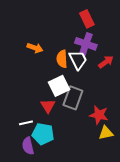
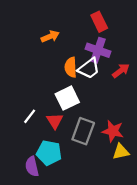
orange arrow: (35, 48) -> (50, 36), moved, turned -42
white trapezoid: (78, 60) -> (89, 68), turned 80
gray rectangle: (73, 98) -> (83, 131), moved
white line: (26, 123) -> (30, 116), moved, turned -40

